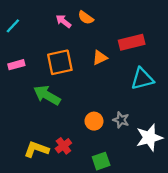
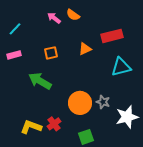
cyan line: (13, 26) -> (15, 29), moved
orange square: (60, 62) -> (51, 53), size x0.6
orange circle: (94, 121) -> (80, 103), size x1.5

